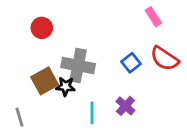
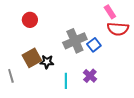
red semicircle: (164, 59) -> (118, 29), moved, turned -30
gray cross: (78, 66) -> (75, 41), moved, turned -35
gray line: (20, 117) -> (11, 76), moved

